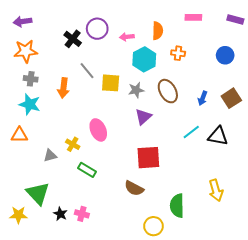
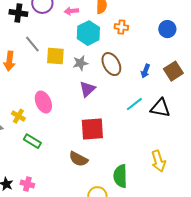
black cross: (73, 39) -> (18, 13), turned -30

